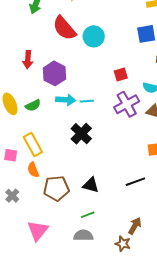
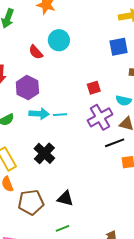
red semicircle: (64, 28) -> (36, 52), moved, size x0.6
cyan circle: (94, 36) -> (59, 40), moved
black cross: (81, 134) -> (44, 153), moved
black line: (135, 182) -> (115, 143), moved

